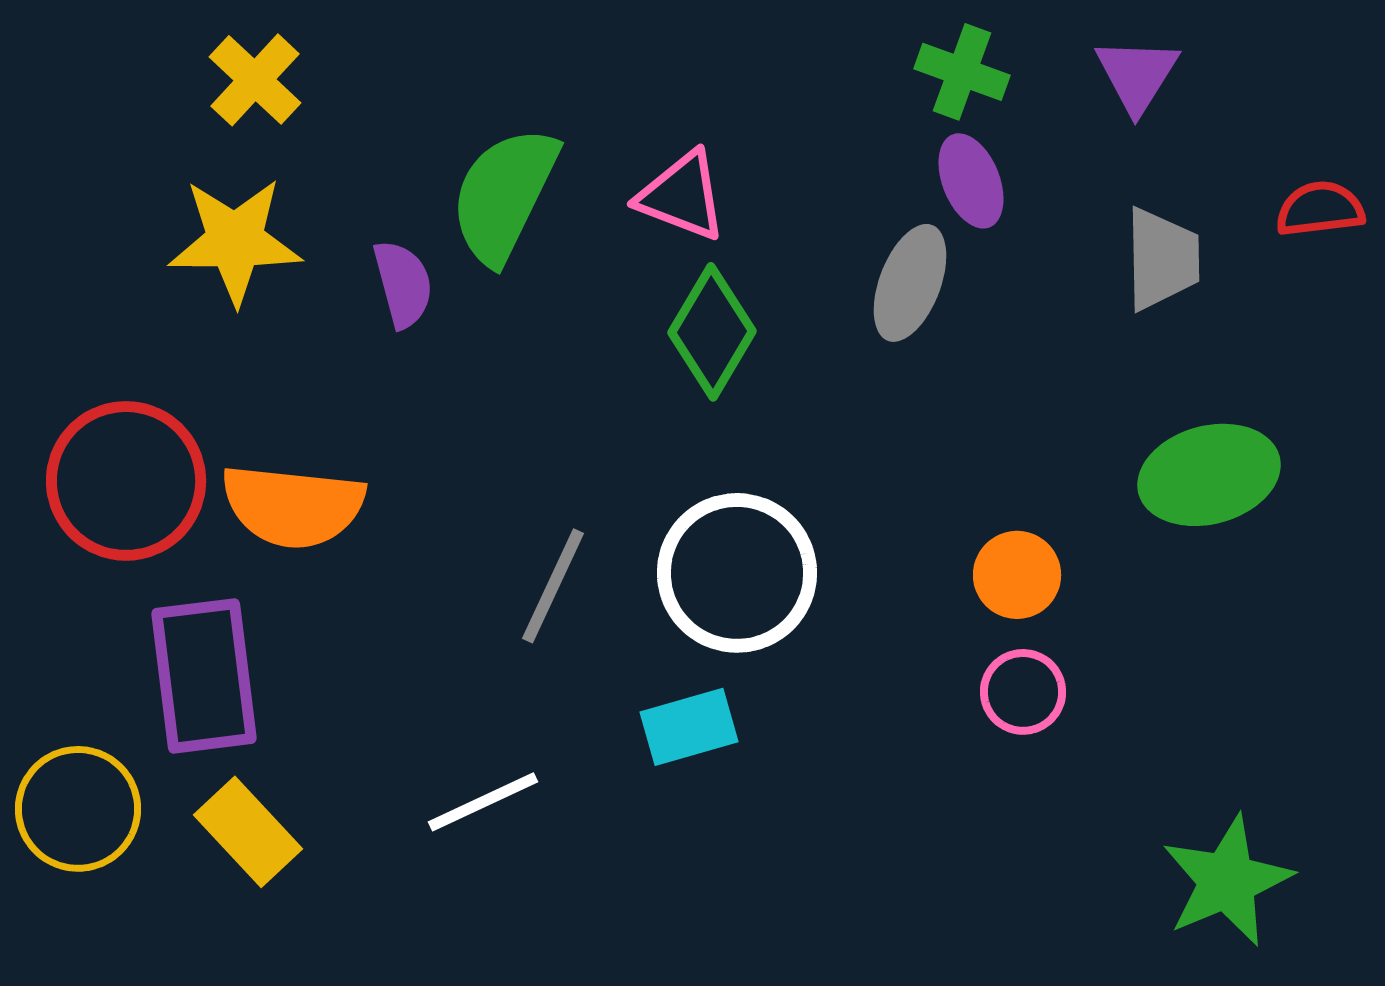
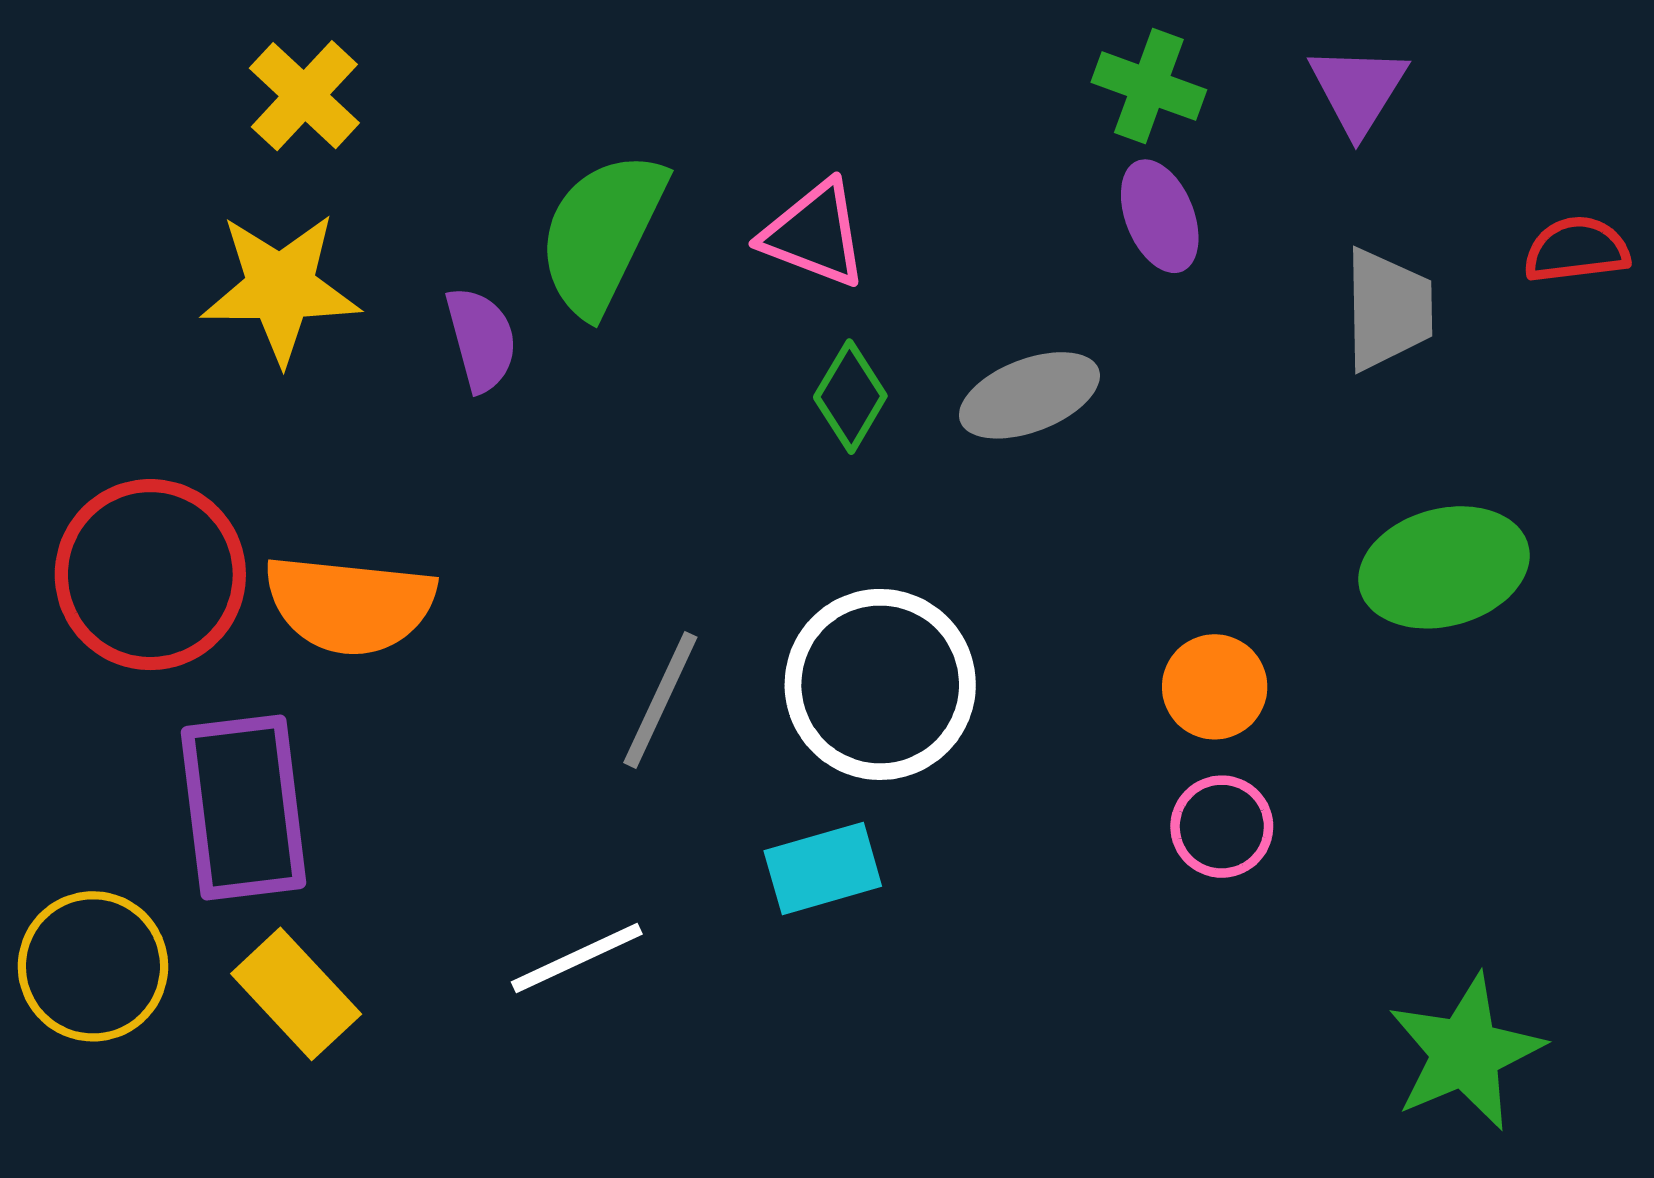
gray ellipse: (910, 283) -> (1029, 395), moved, turned 48
green diamond: (712, 332) -> (850, 397), size x0.7

